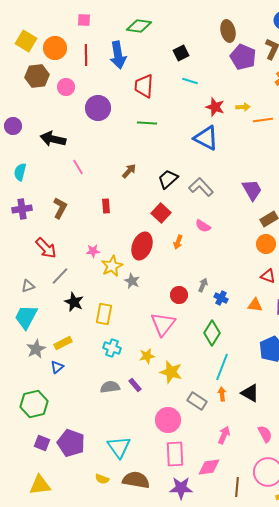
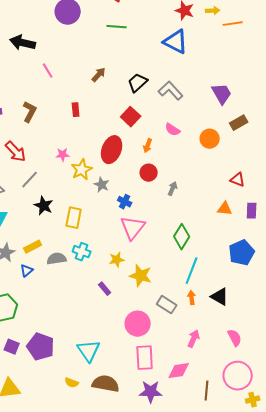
orange circle: (266, 244) -> (210, 139), moved
red circle: (179, 295) -> (149, 173), moved
blue cross: (221, 298) -> (125, 202), moved
gray semicircle: (110, 387) -> (57, 259), moved

